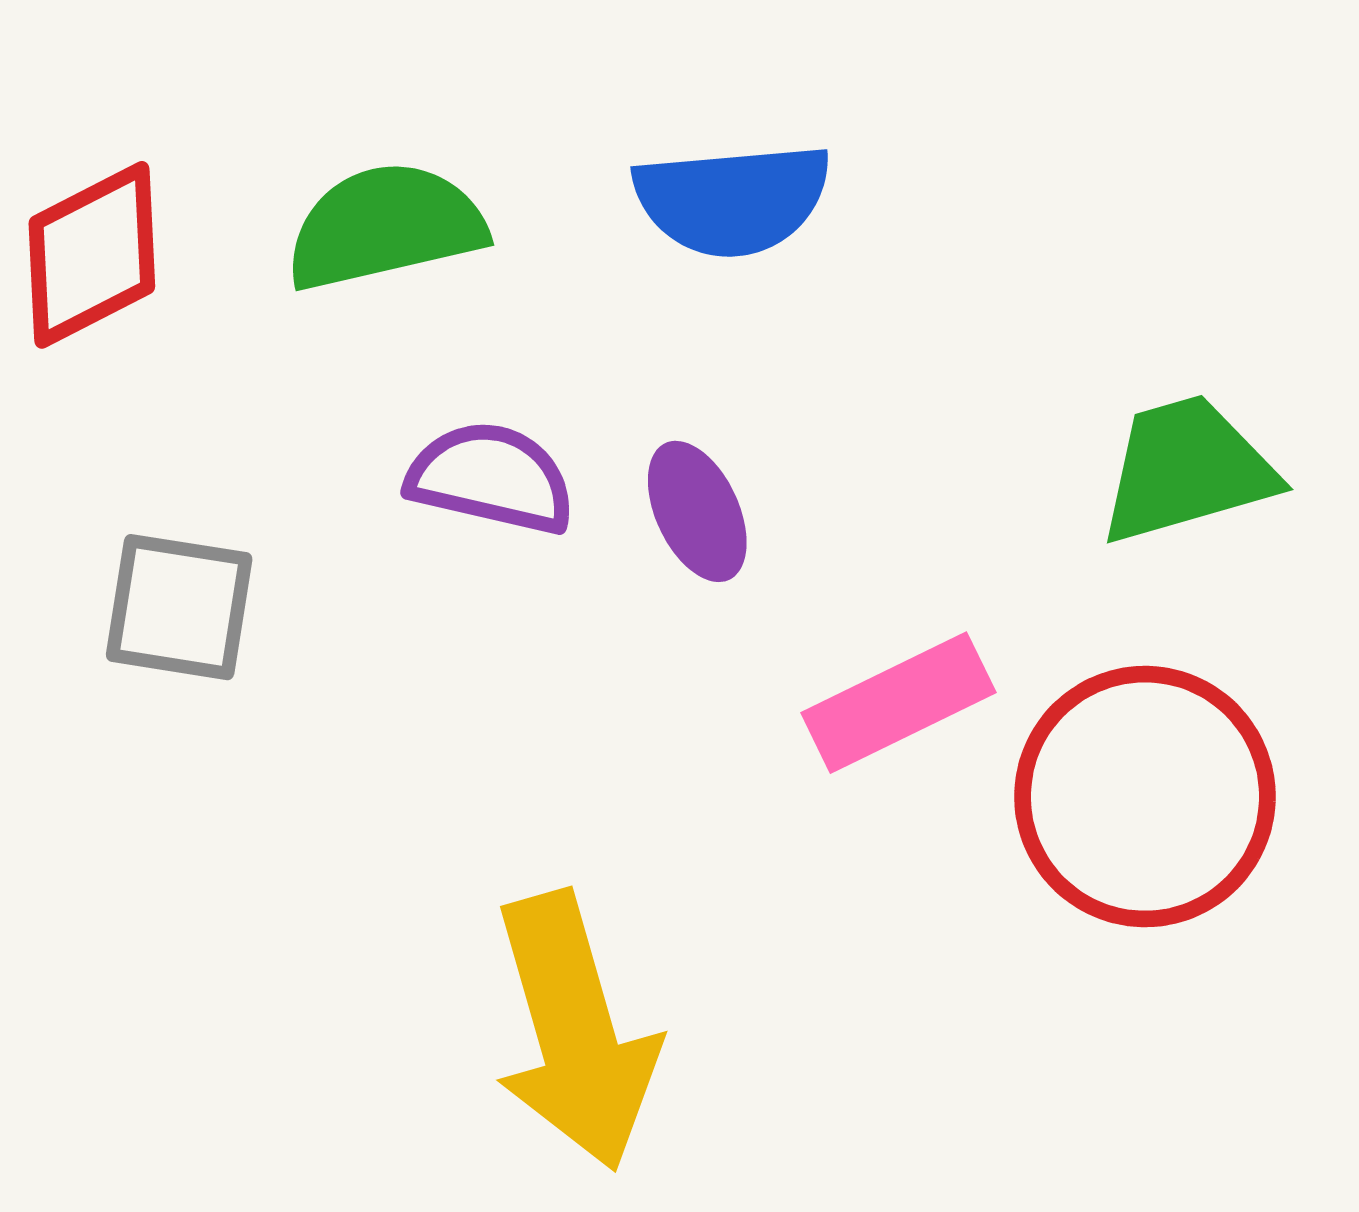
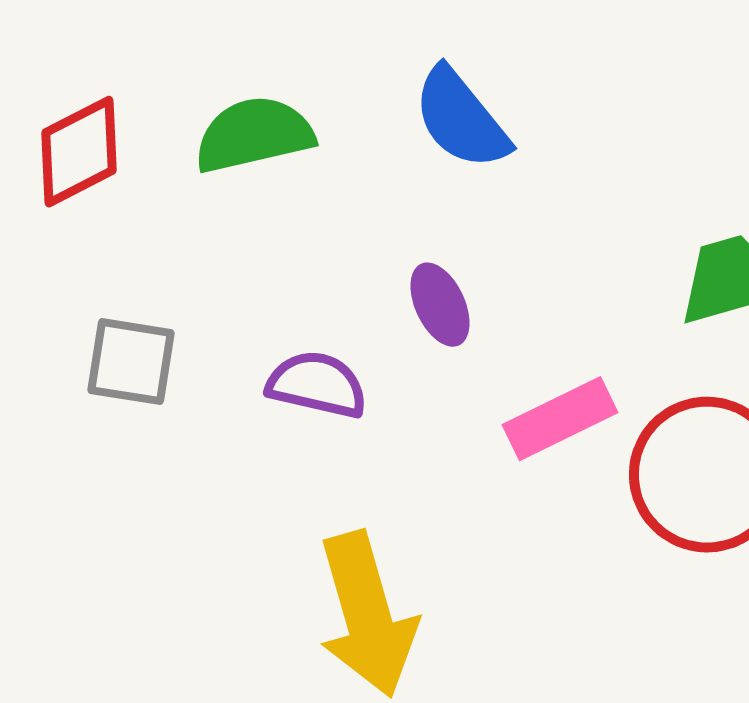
blue semicircle: (732, 200) -> (461, 119), turned 56
purple semicircle: (491, 478) -> (317, 385), moved

